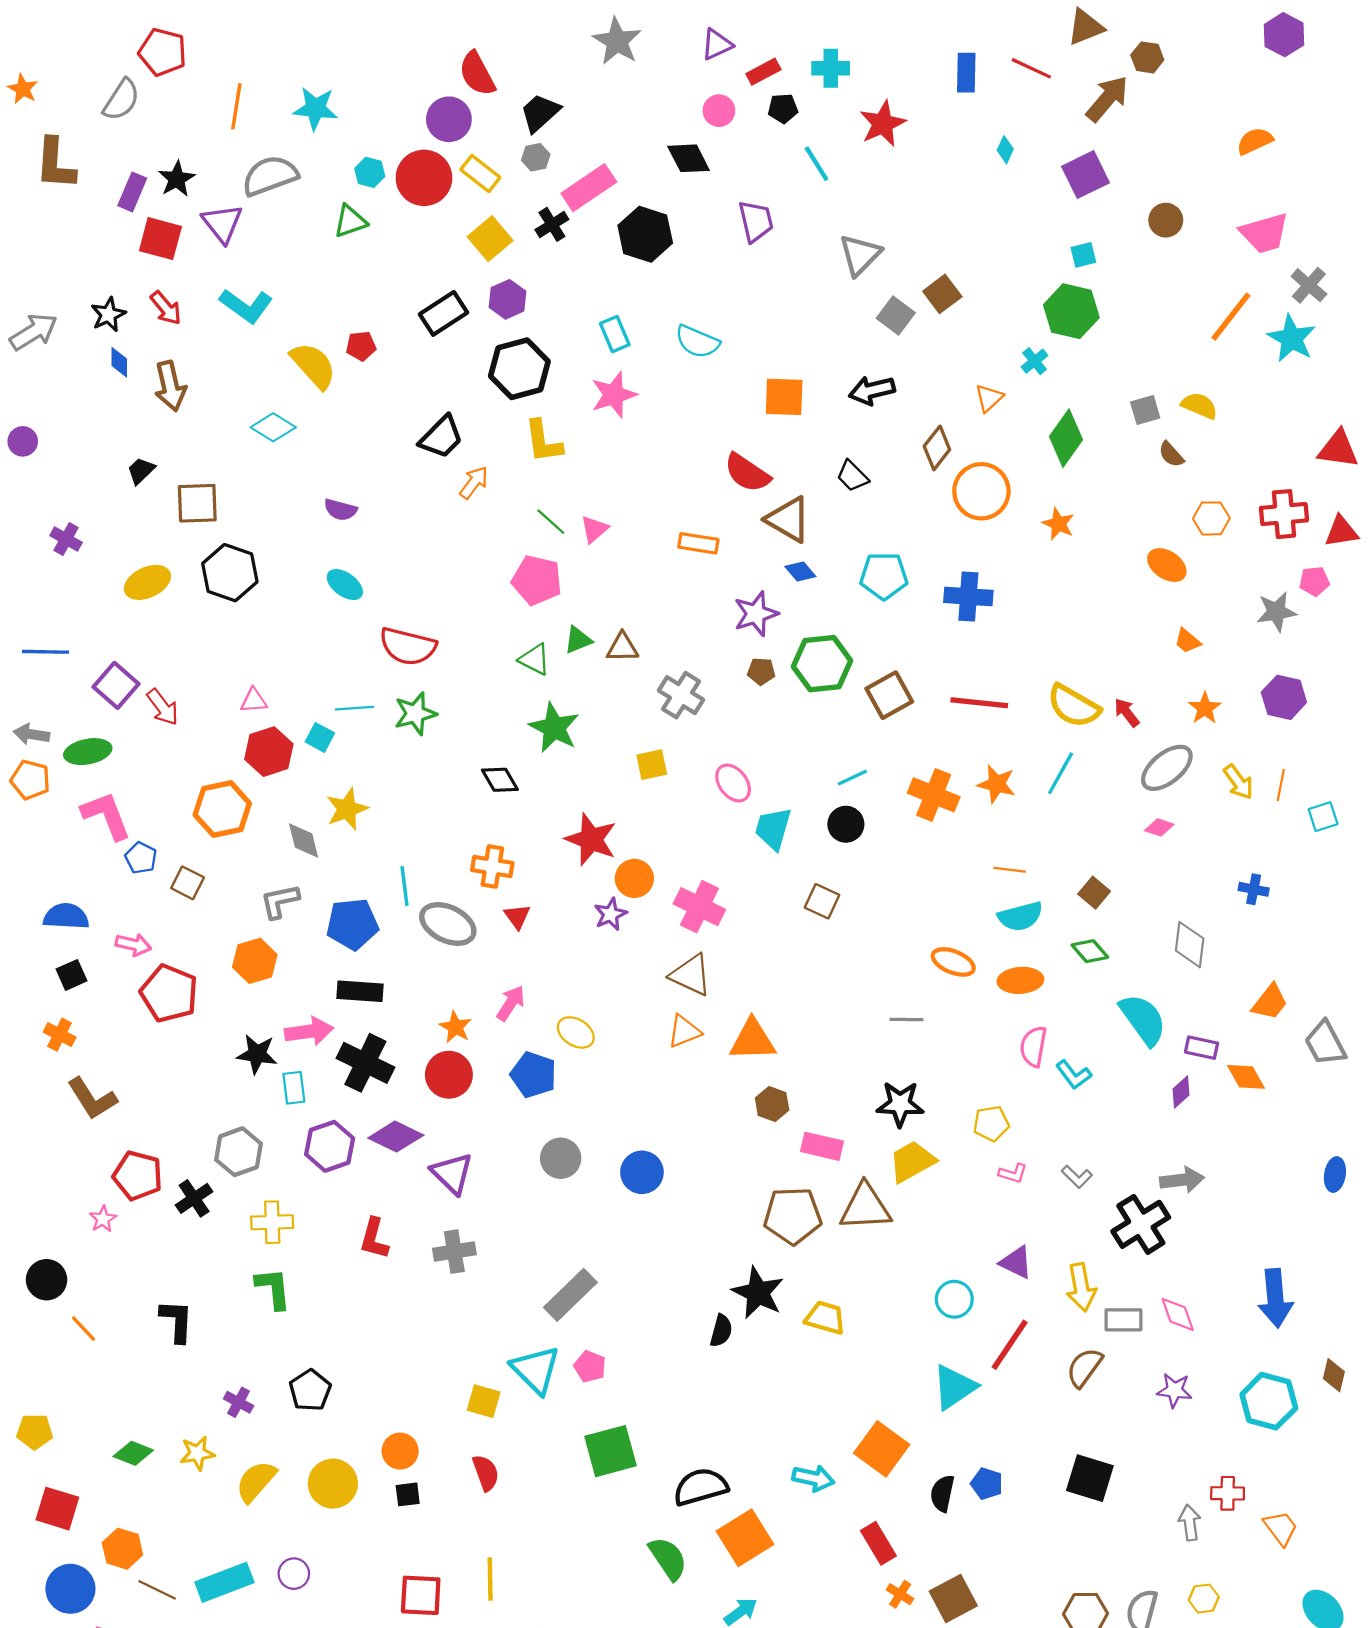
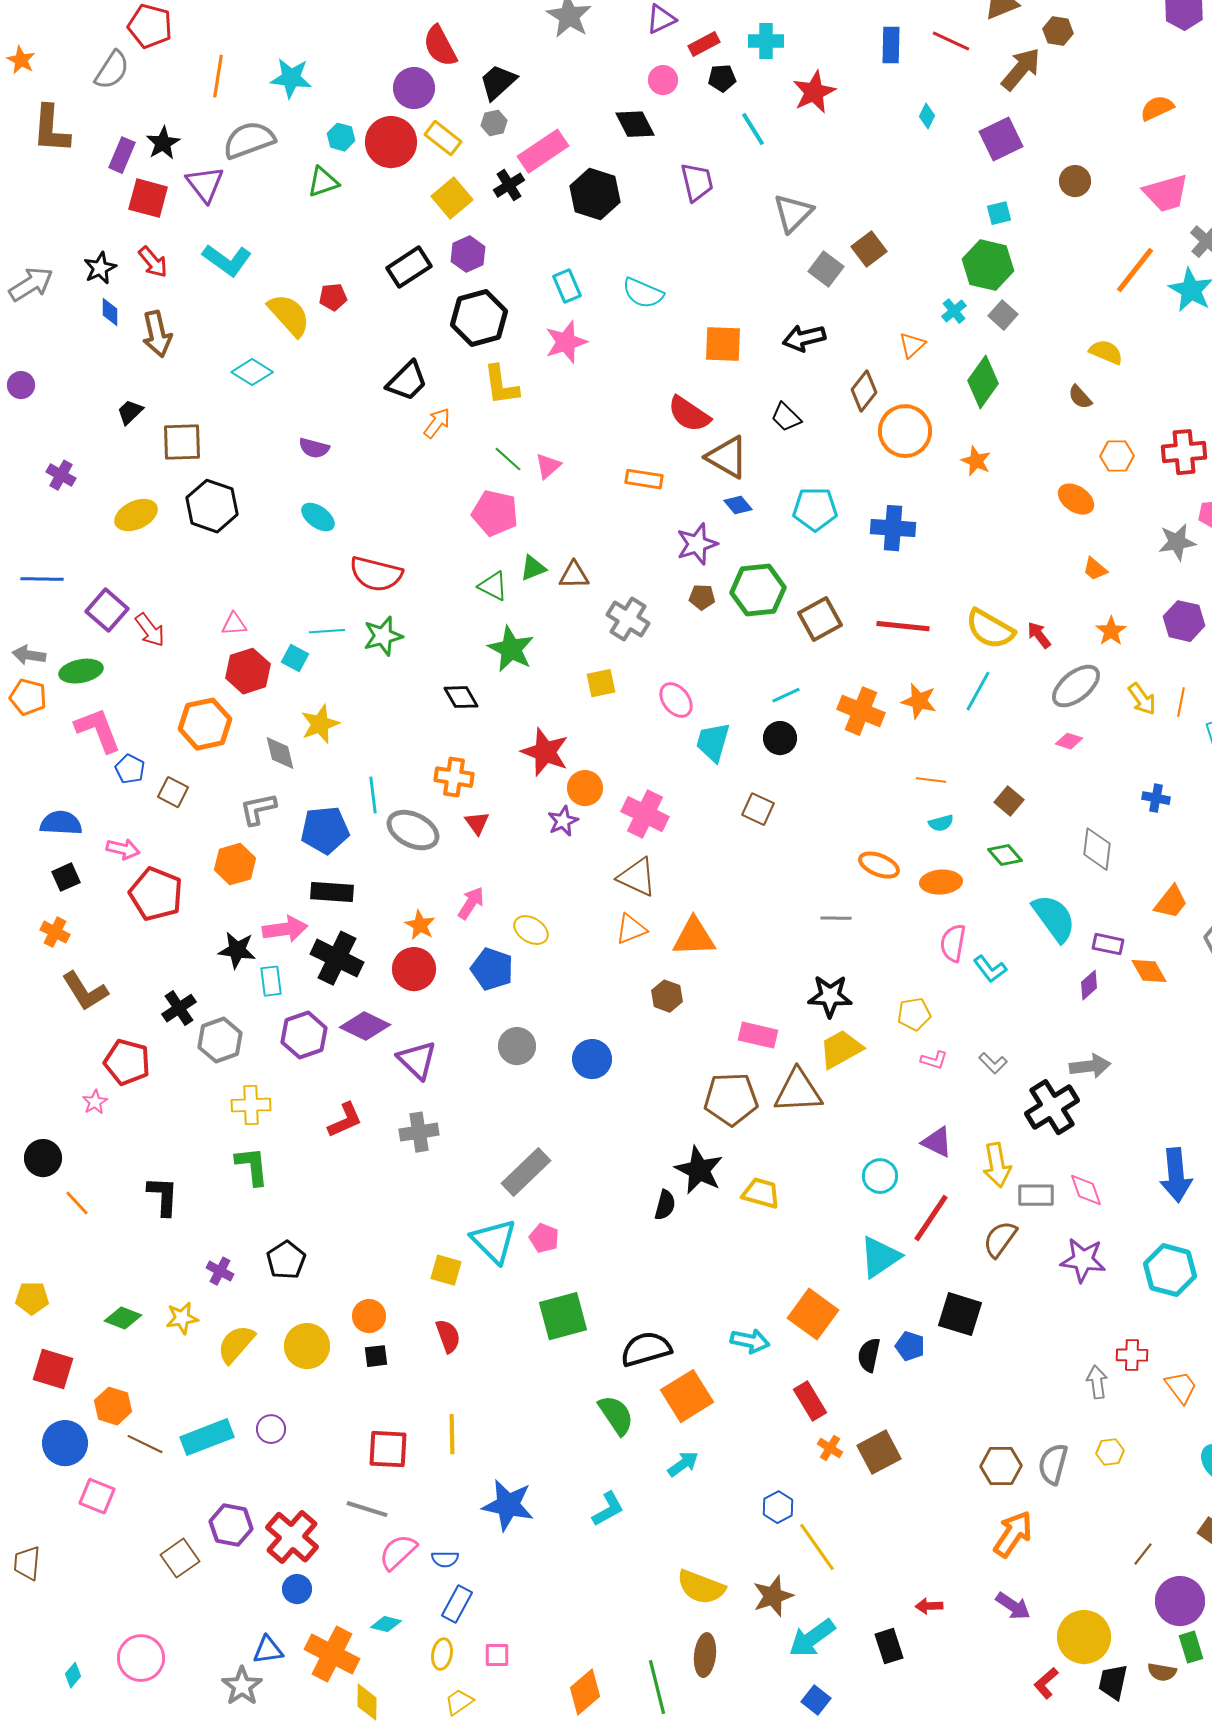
gray square: (1145, 410) -> (1003, 315), moved, turned -32
cyan semicircle: (1020, 916) -> (941, 823), size x0.6
brown hexagon: (772, 1104) -> (667, 996), moved
black cross: (194, 1198) -> (179, 1008), moved
red L-shape: (374, 1238) -> (345, 1120), turned -129
purple star: (1174, 1390) -> (1083, 1260), size x1.4
black square: (1090, 1478) -> (960, 1314), moved

